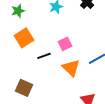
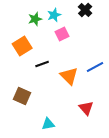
green star: (18, 11) -> (35, 19), moved
pink square: (65, 44) -> (62, 34), moved

